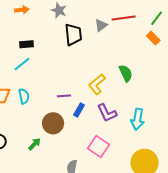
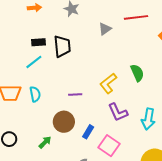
gray triangle: (101, 25) -> (105, 29), moved
black trapezoid: (73, 34) -> (62, 46), moved
blue rectangle: (79, 110) -> (88, 132), moved

